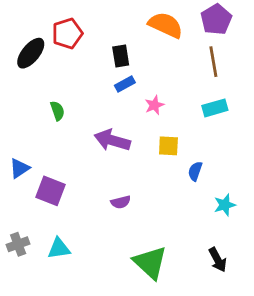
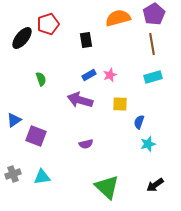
orange semicircle: (166, 25) -> (118, 18), turned -40
blue rectangle: (125, 84) -> (89, 75), moved
cyan star: (225, 205) -> (148, 144), moved
black arrow: (218, 260) -> (155, 185), turned 84

